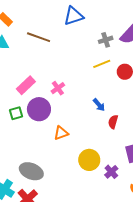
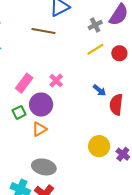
brown line: (39, 37) -> (43, 31), moved
red semicircle: (113, 122) -> (116, 105), size x1.5
orange triangle: (61, 133) -> (39, 129), moved

